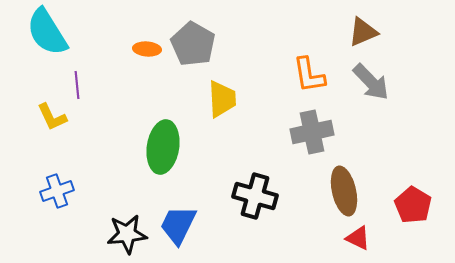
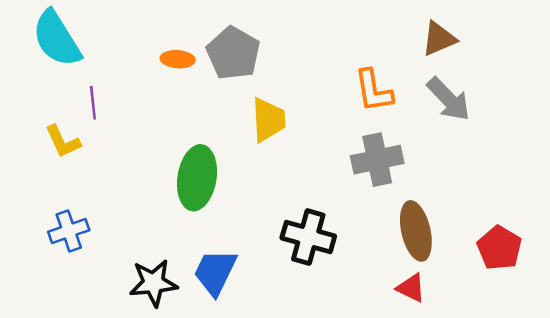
red triangle: (358, 238) -> (411, 288), moved

